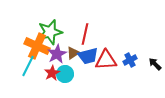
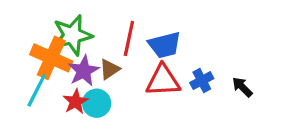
blue trapezoid: (88, 56) -> (165, 45), moved

